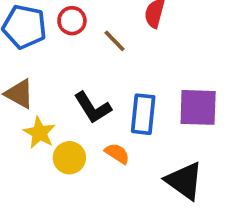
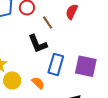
black L-shape: (93, 108) -> (38, 44), moved

